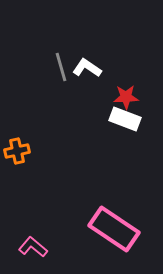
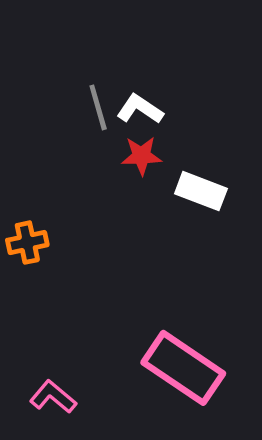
red star: (126, 97) -> (141, 156), moved

